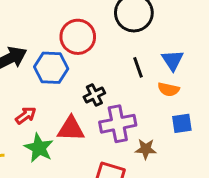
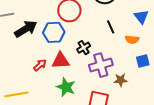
blue triangle: (172, 60) -> (141, 17), moved
red triangle: (71, 129) -> (61, 61), moved
green star: (39, 148) -> (66, 87), moved

